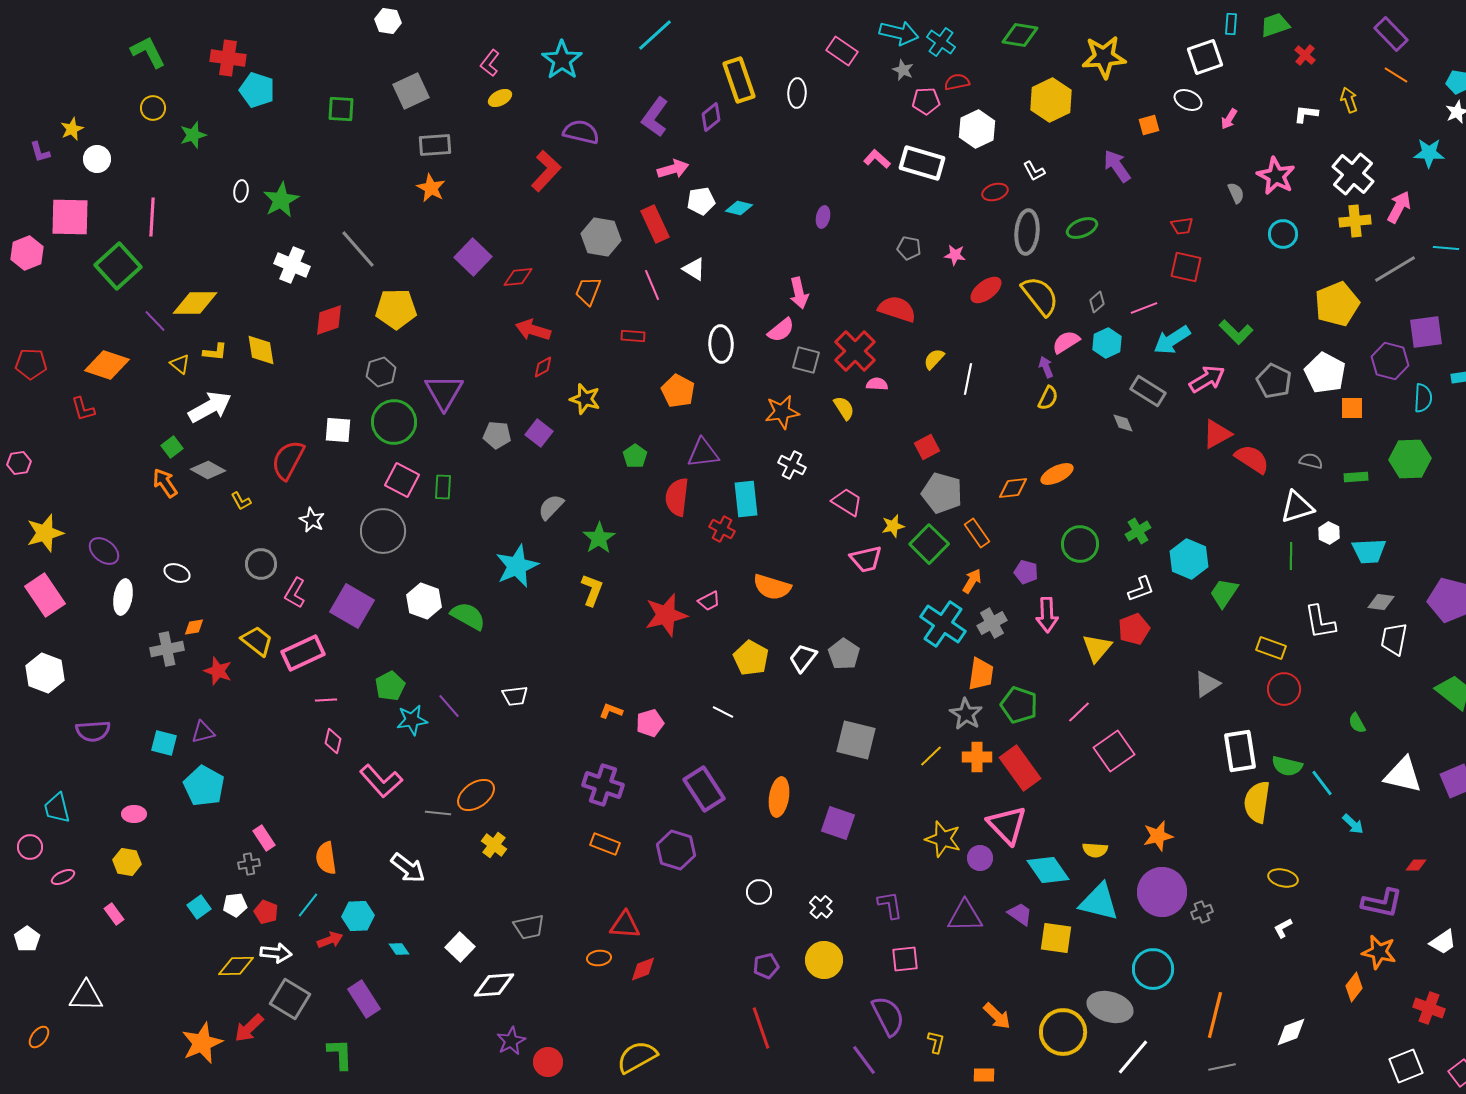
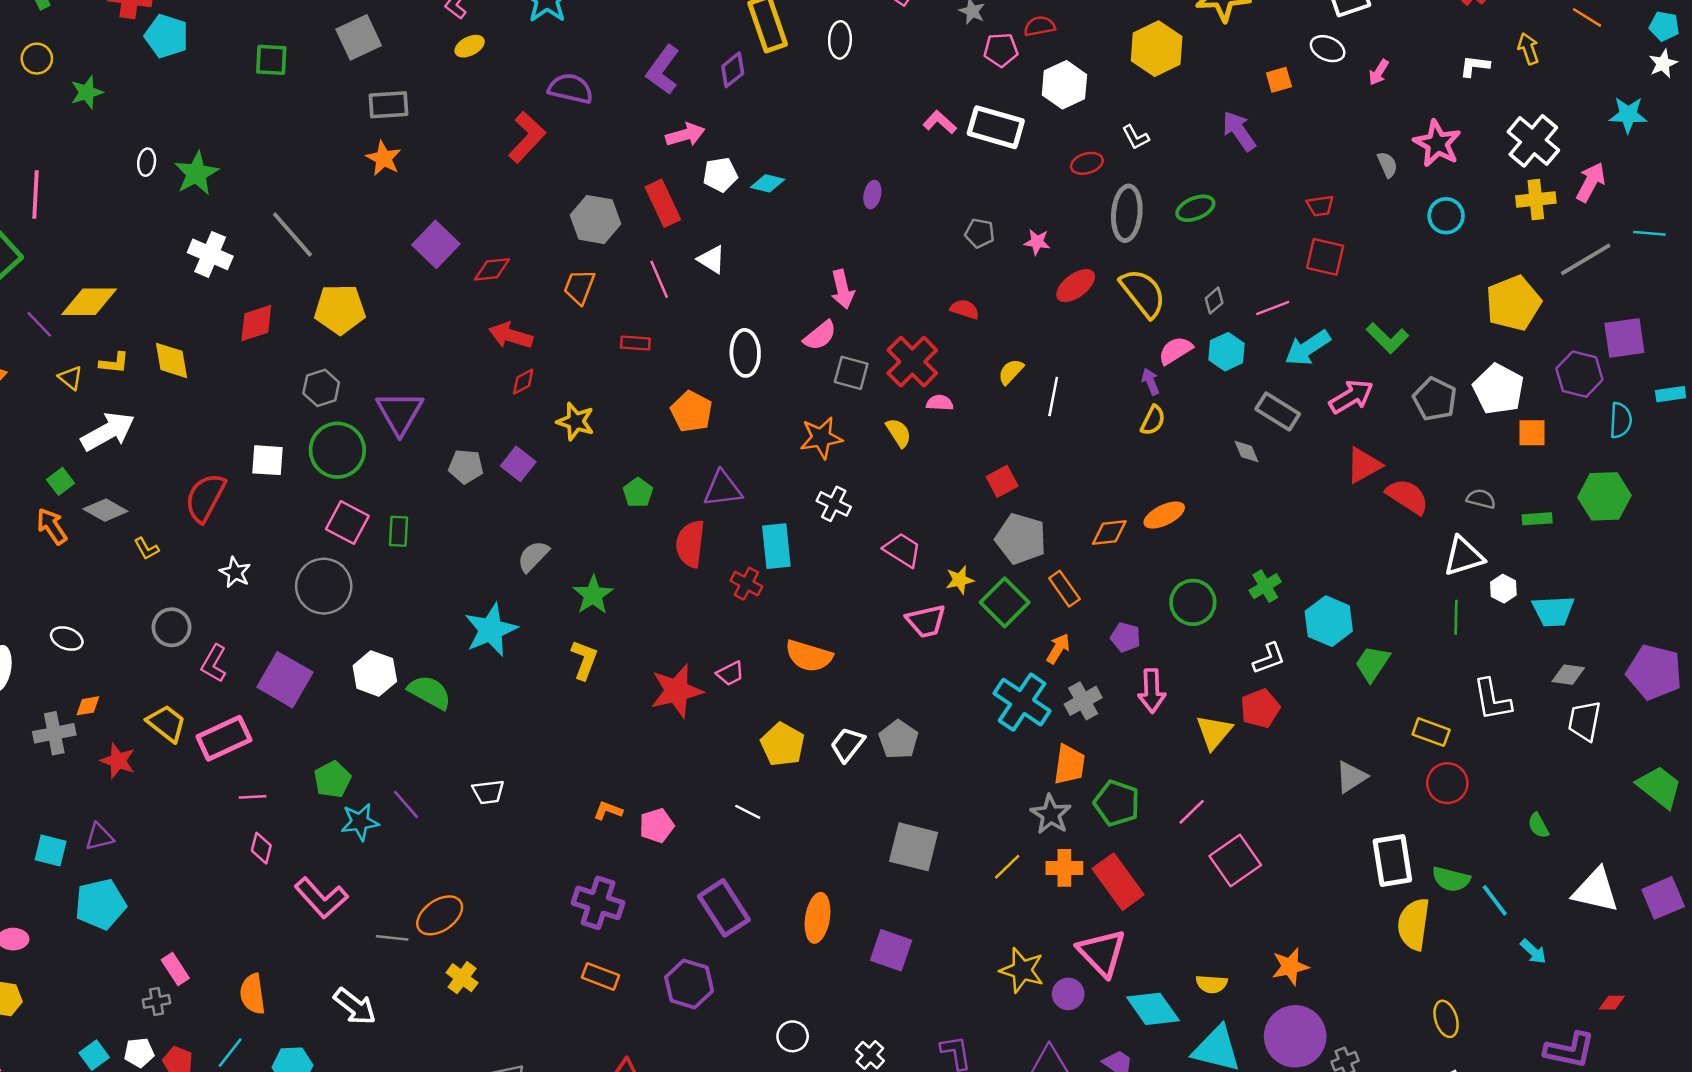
red semicircle: (897, 309) -> (965, 309), size x0.6
cyan pentagon: (204, 786) -> (100, 904), turned 30
yellow ellipse: (1283, 878) -> (1446, 1019), turned 60

